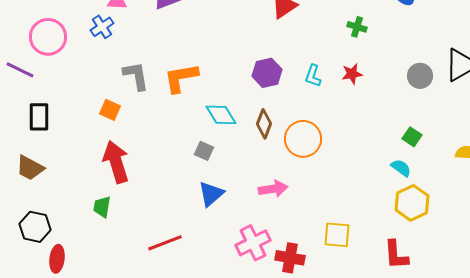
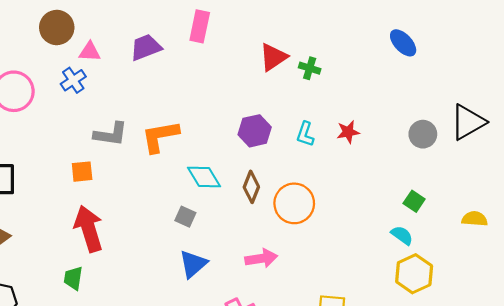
green cross: (357, 27) -> (310, 68), moved
gray L-shape: (136, 76) -> (111, 134), turned 108
orange square: (110, 110) -> (82, 172), turned -30

